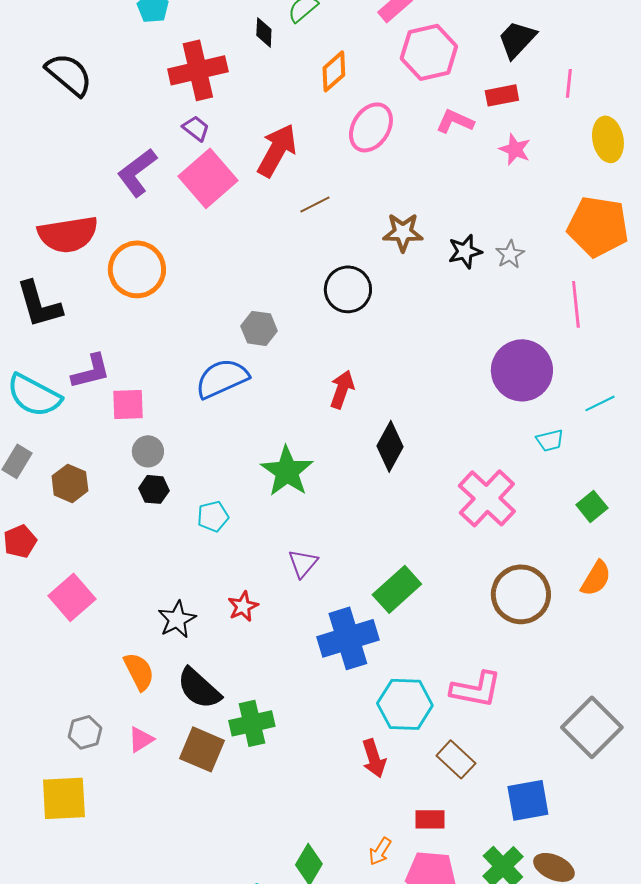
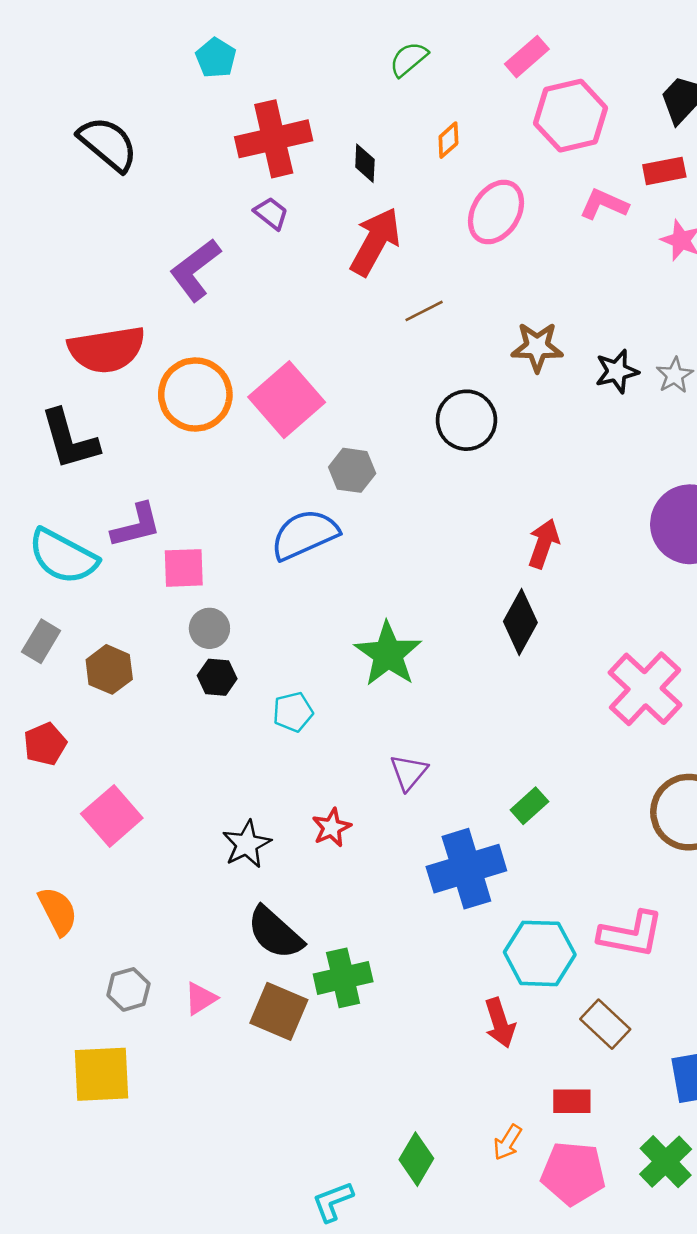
black diamond: (264, 32) -> (365, 163), moved
orange diamond: (334, 71) -> (448, 140), size x0.7
pink square: (208, 178) -> (287, 400), moved
red arrow: (342, 389) -> (544, 544), moved
green rectangle: (397, 589) -> (529, 806), size x0.6
orange semicircle: (139, 671) -> (58, 911), moved

